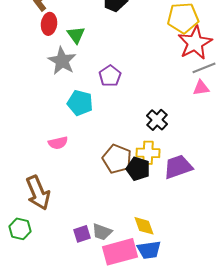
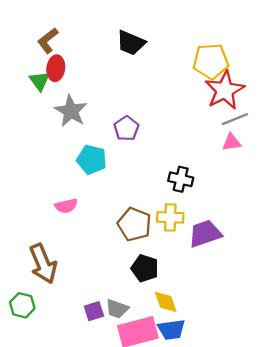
green triangle: (76, 35) -> (40, 81), moved
black cross: (157, 120) -> (181, 179), turned -30
black pentagon: (138, 169) -> (145, 268), moved

